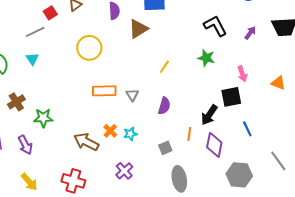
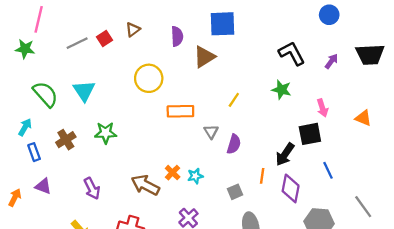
gray line: (35, 32) -> (77, 43), moved
cyan triangle: (32, 59) -> (84, 91), size x1.5
orange rectangle: (104, 91) -> (180, 111), moved
gray triangle: (132, 95) -> (211, 132), moved
green star: (43, 118) -> (106, 133), moved
purple arrow: (25, 145) -> (92, 188), moved

